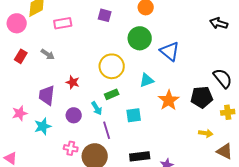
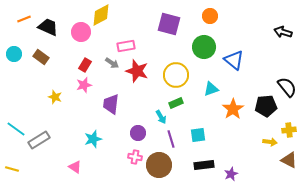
purple square: (105, 15) -> (169, 24), size x1.6
pink rectangle: (63, 23) -> (126, 46), moved
red star: (73, 82) -> (137, 71), moved, size x1.6
yellow cross: (228, 112) -> (289, 130), moved
pink star: (20, 113) -> (84, 85), moved
purple circle: (74, 115) -> (138, 133), moved
cyan square: (134, 115) -> (198, 135), moved
cyan star: (43, 126) -> (93, 139), moved

